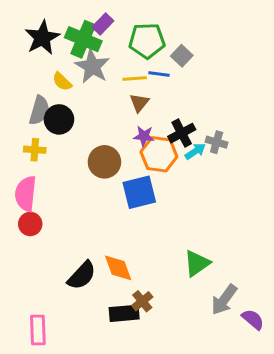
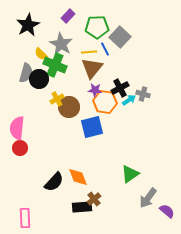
green cross: (83, 39) -> (55, 65), moved
gray square: (182, 56) -> (120, 37), size x1.5
blue line: (159, 74) -> (105, 49), turned 56
brown triangle: (139, 103) -> (92, 68), size x1.6
yellow cross: (35, 150) -> (57, 99), moved, turned -32

